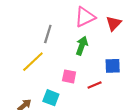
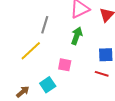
red line: (95, 85) -> (102, 74), moved, turned 40
cyan square: (51, 98) -> (48, 85), turned 35

